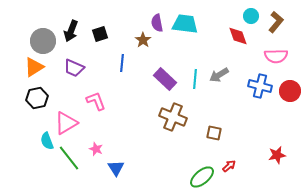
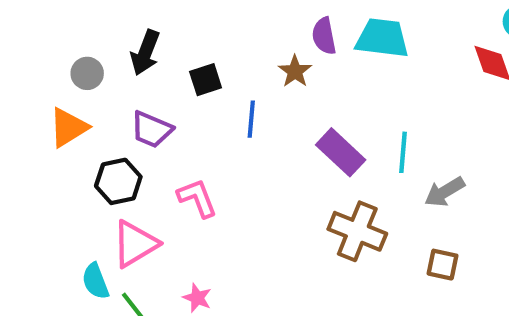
black square: (100, 34) -> (206, 80), moved
gray circle: (43, 41) -> (87, 73), size x0.6
gray arrow: (219, 75) -> (445, 192), moved
black hexagon: (37, 98) -> (118, 181), moved

